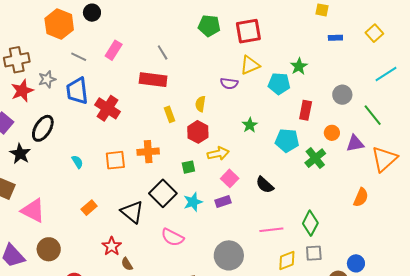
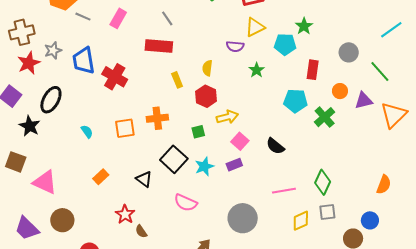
gray line: (79, 57) -> (83, 17), moved
green star: (250, 125) -> (257, 70), moved
orange semicircle: (361, 197) -> (384, 185), moved
black triangle: (132, 212) -> (144, 179), size x0.7

